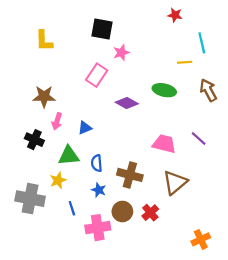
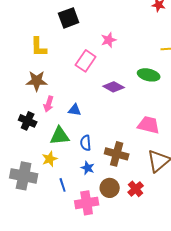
black square: (102, 29) -> (69, 18), moved, turned -30
yellow L-shape: (44, 41) -> (39, 47), moved
blue triangle: (85, 128) -> (75, 110), turned 32

